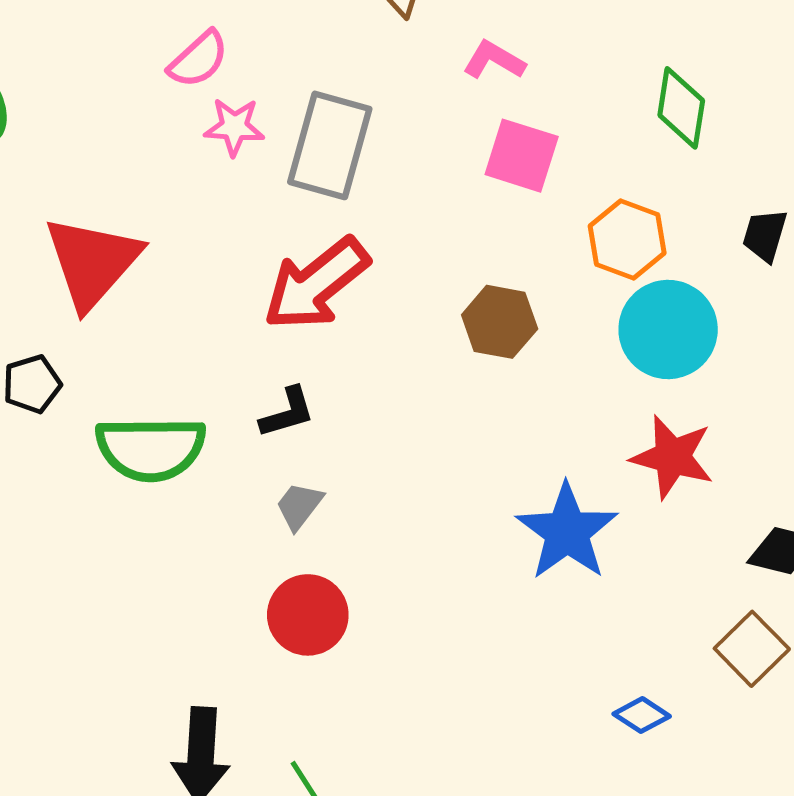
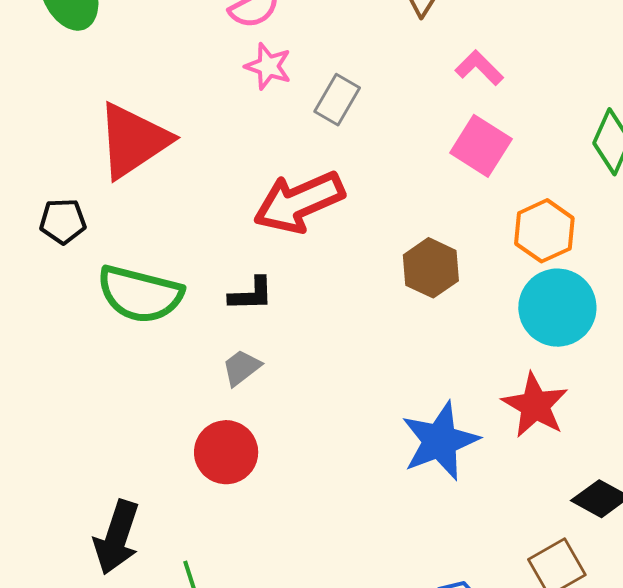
gray rectangle: (330, 145) -> (337, 100), size x0.6

